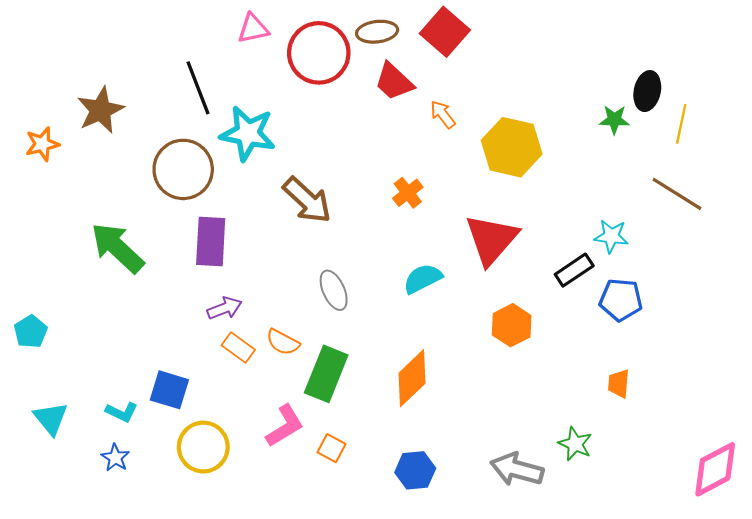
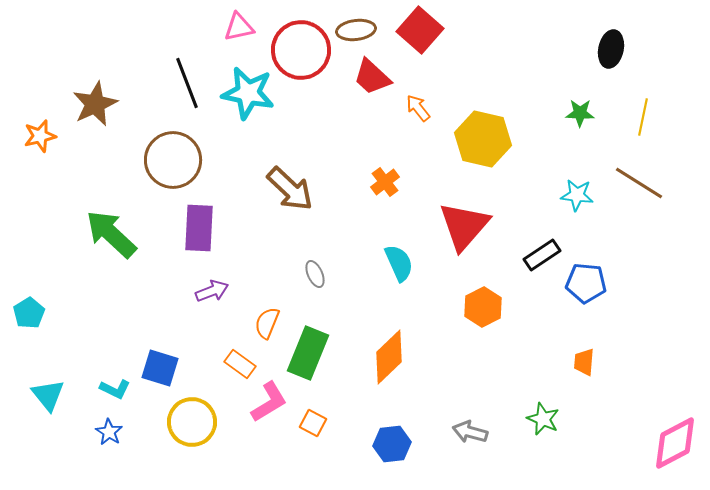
black ellipse: (647, 91) -> (611, 49), moved
cyan star: (248, 133) -> (248, 93), moved
cyan star: (611, 236) -> (577, 195), moved
cyan semicircle: (423, 279) -> (399, 263), turned 93
gray ellipse: (334, 290) -> (315, 274), size x0.7
orange semicircle: (283, 342) -> (267, 323), turned 84
orange rectangle: (238, 347) -> (240, 364), moved
gray arrow: (517, 469) -> (470, 432), moved, size x0.7

